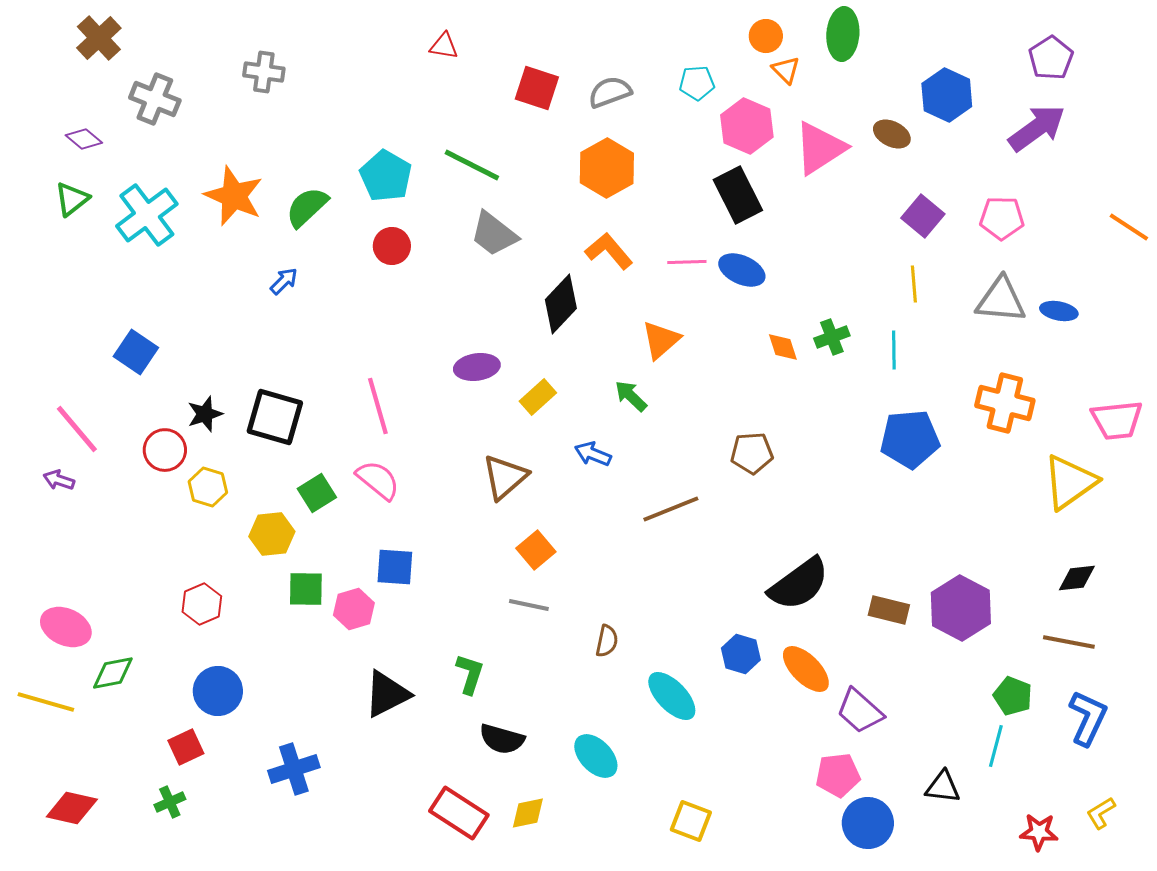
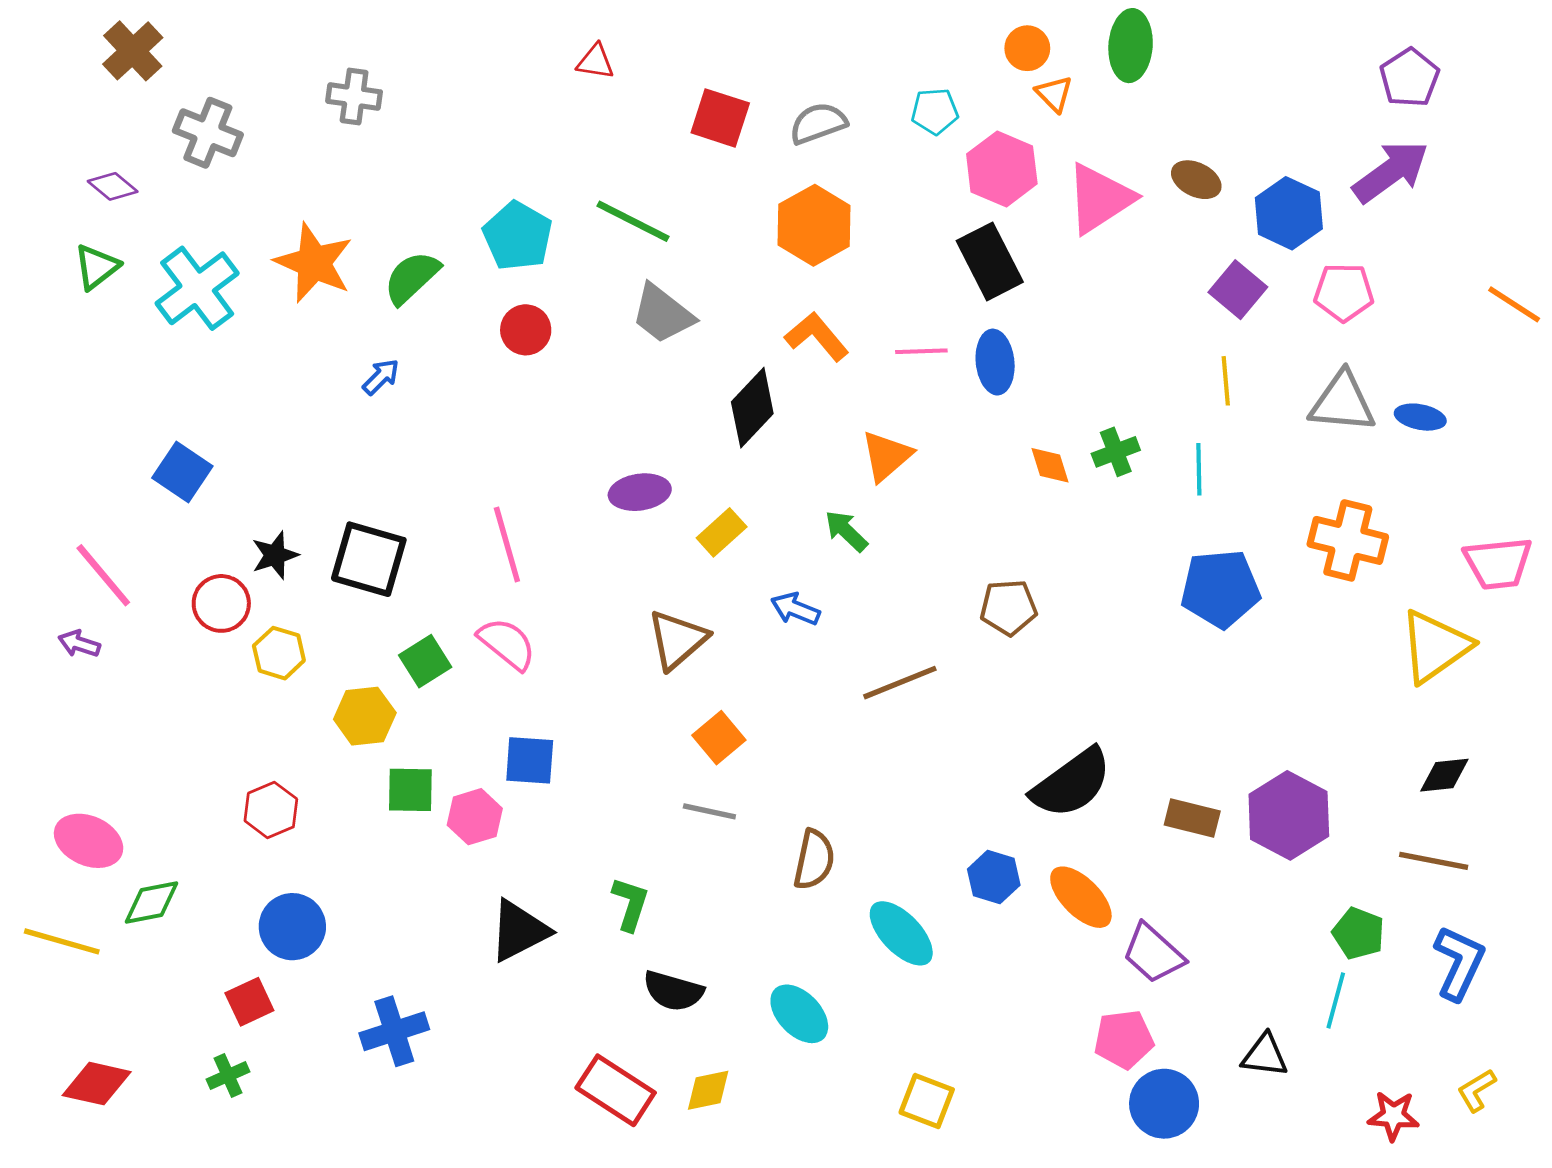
blue hexagon: (947, 95) -> (1289, 213), moved
blue ellipse: (742, 270) -> (995, 362), turned 60
brown semicircle: (607, 641) -> (814, 860), size x1.4

